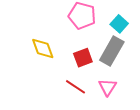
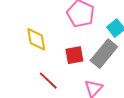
red line: (76, 87) -> (48, 81), moved

